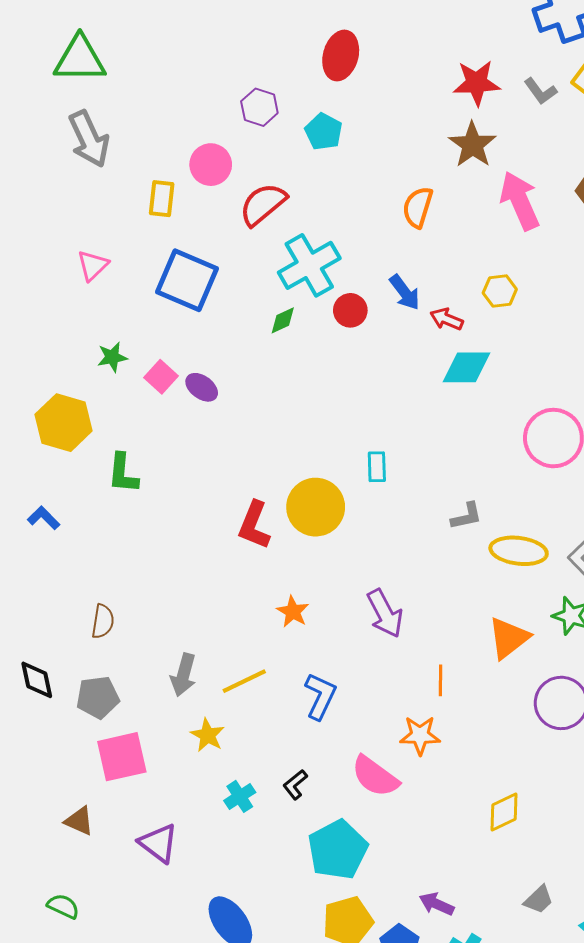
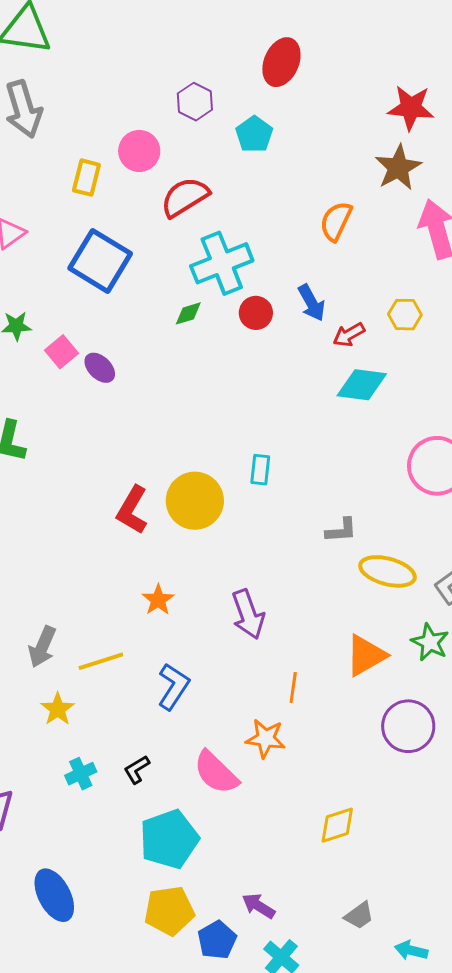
red arrow: (447, 319) -> (349, 335), turned -60

